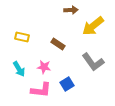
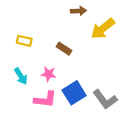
gray L-shape: (93, 62) -> (105, 99), moved
blue square: (67, 84) -> (74, 93), size x1.5

